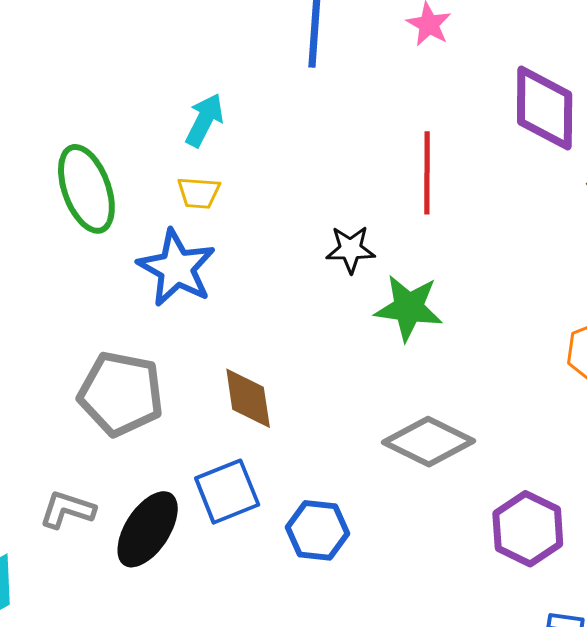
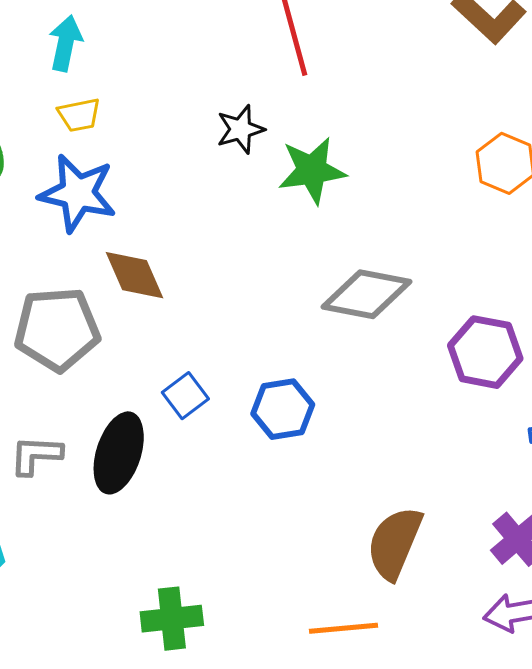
brown diamond: (248, 398) -> (134, 275), moved
blue square: (227, 492) -> (185, 396), size x0.7

